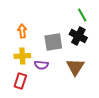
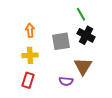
green line: (82, 15) -> (81, 14), moved
purple semicircle: (41, 65) -> (66, 81), moved

